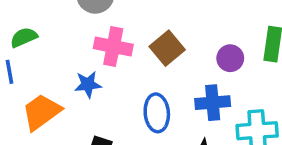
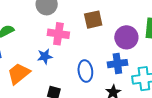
brown square: (167, 48) -> (93, 20), moved, turned 30
purple circle: (230, 58) -> (126, 37), size x1.5

